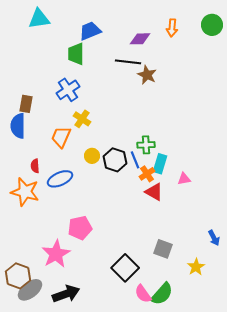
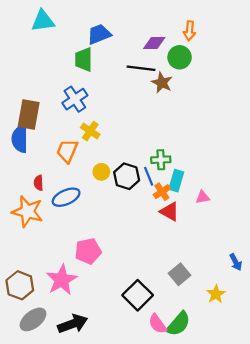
green circle: (212, 25) -> (180, 57), moved
brown rectangle: (26, 104) -> (29, 115), size x1.5
gray square: (163, 249) -> (180, 274), turned 30
brown hexagon: (18, 276) -> (20, 285), moved

